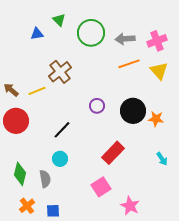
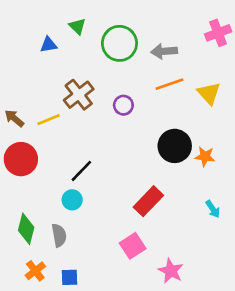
pink cross: (157, 41) -> (218, 33), moved
purple circle: (97, 106) -> (123, 105), moved
cyan circle: (60, 159) -> (72, 200), moved

